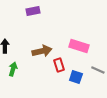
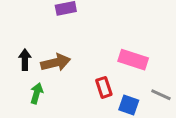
brown arrow: (42, 51) -> (56, 63), moved

